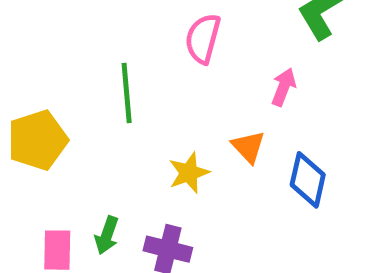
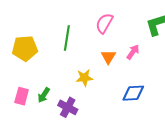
orange triangle: (248, 147) -> (108, 57), moved
blue diamond: (308, 180) -> (133, 93), turned 60

